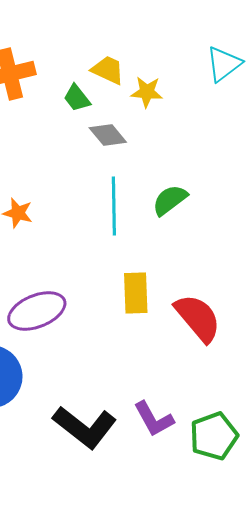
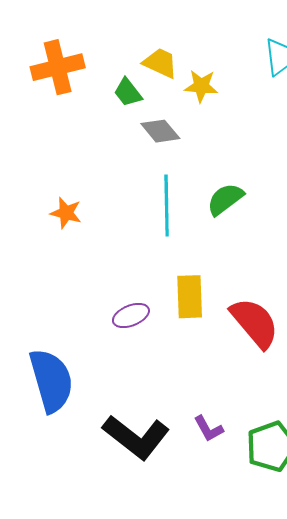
purple ellipse: (37, 311) -> (131, 315), moved, size x0.6
purple L-shape: (154, 419) -> (208, 429), size x0.7

